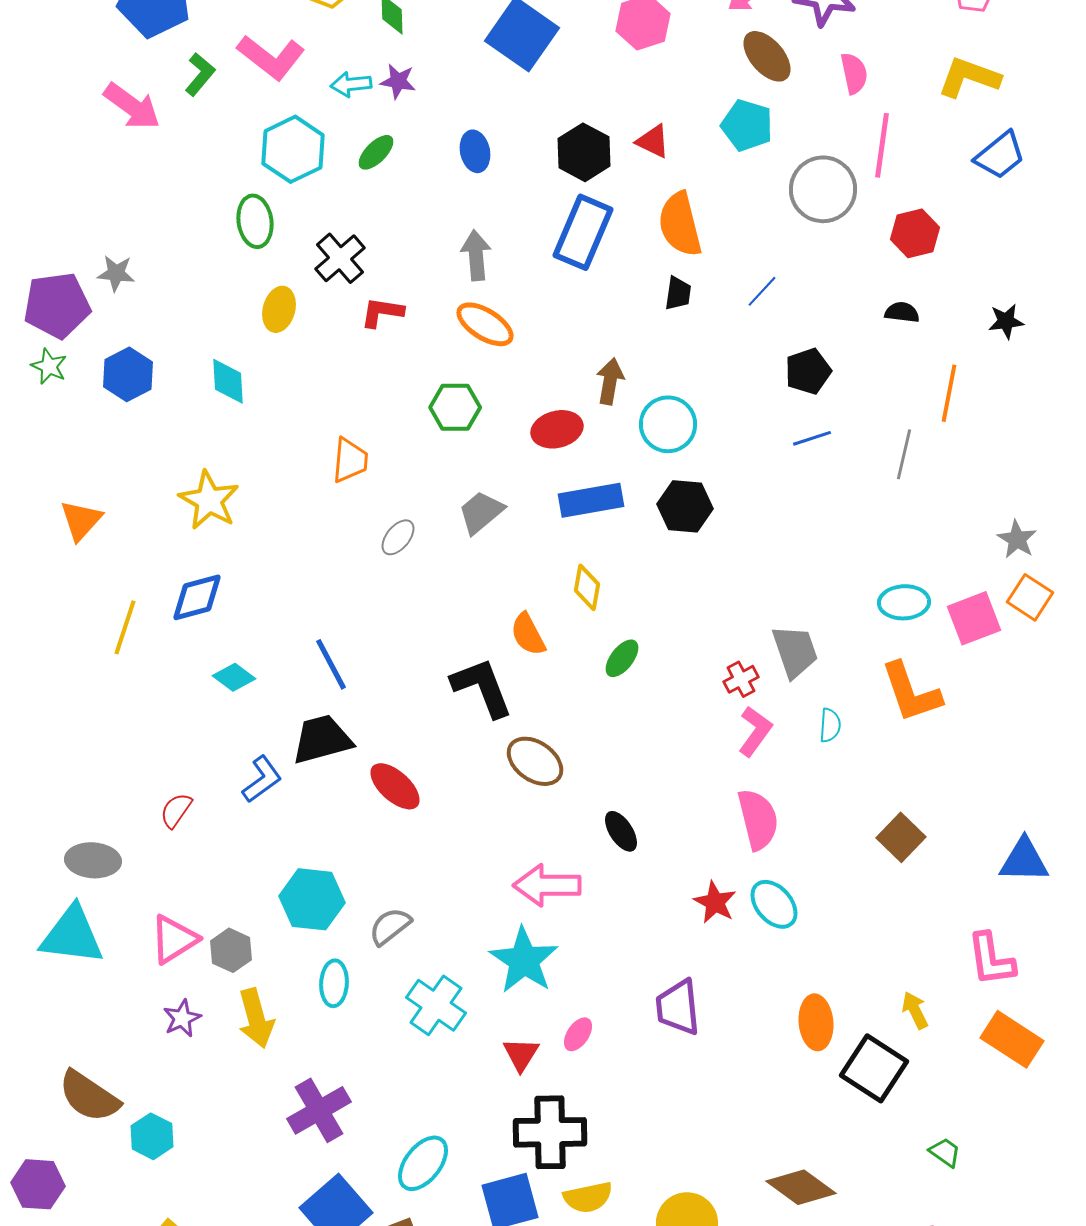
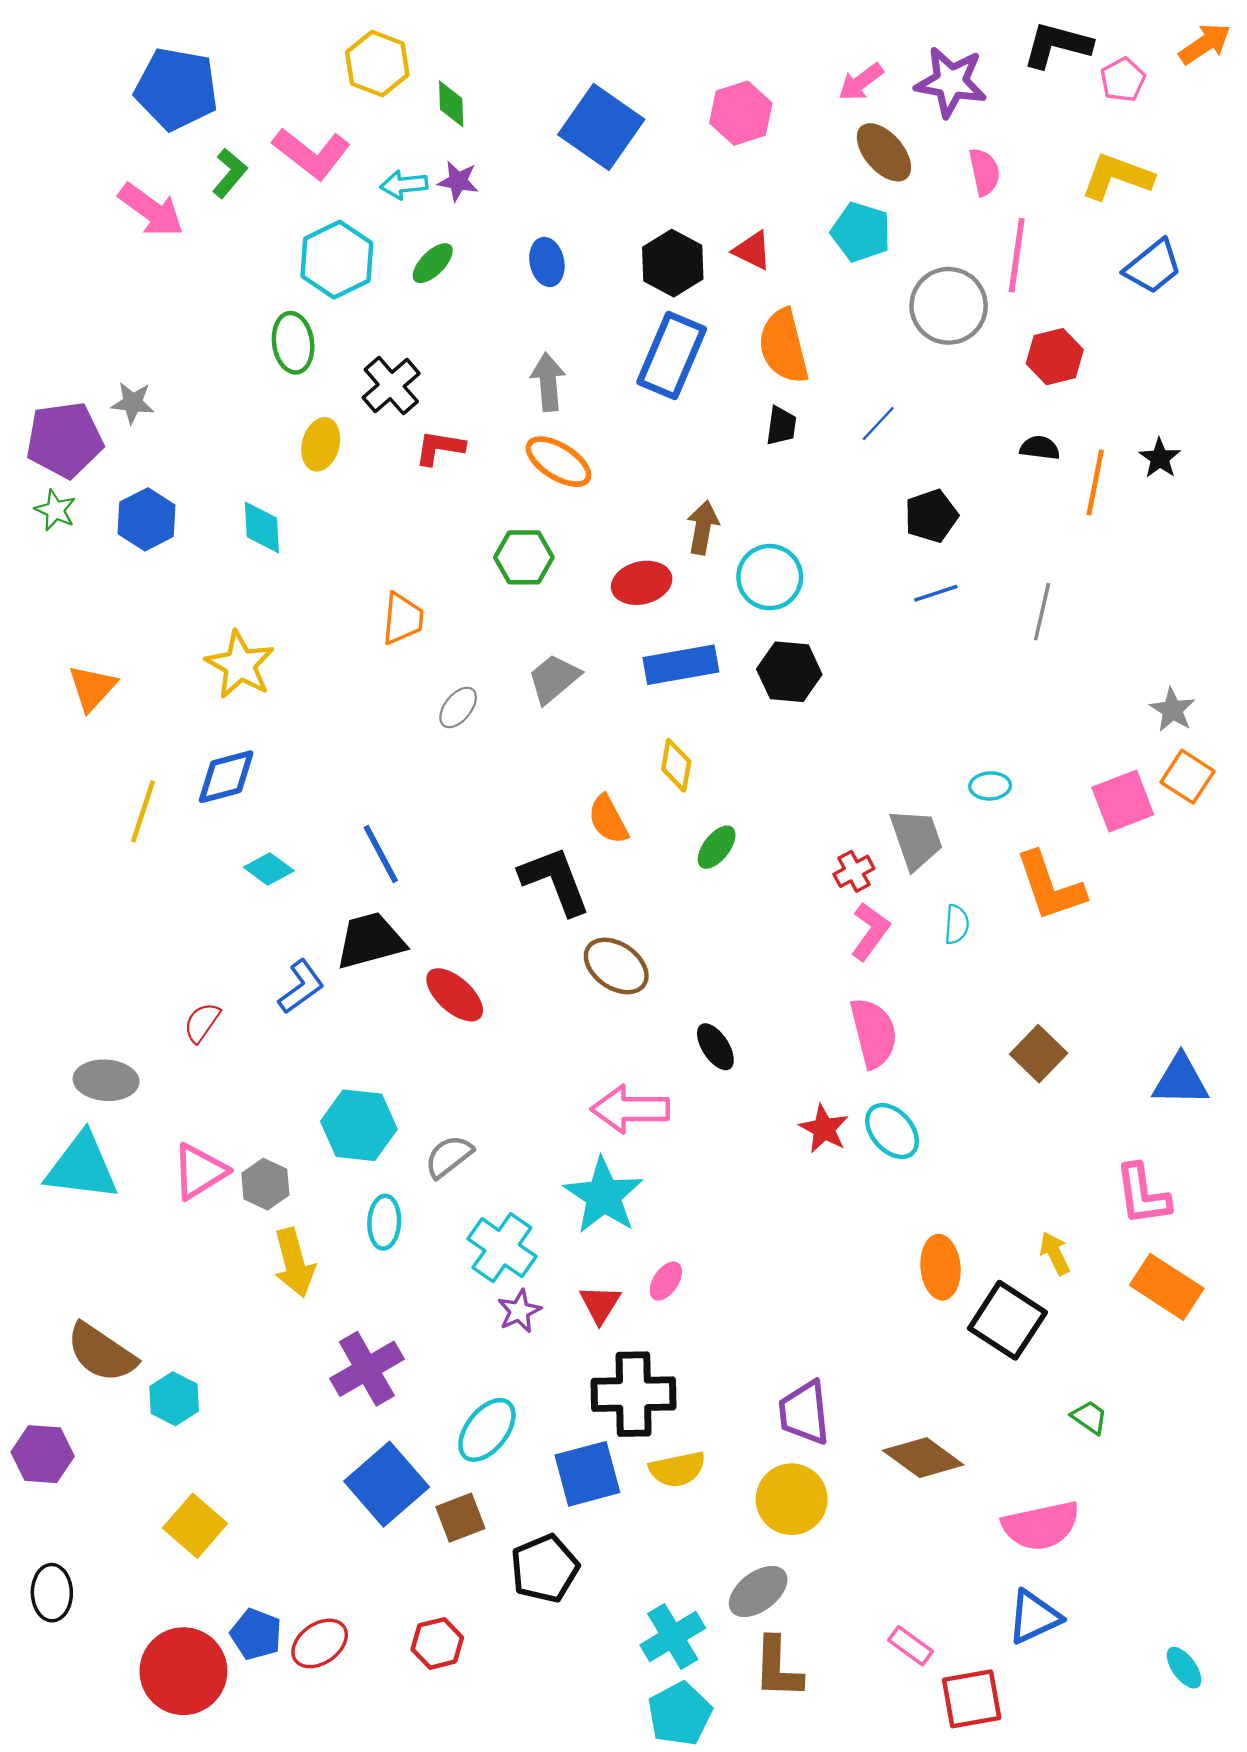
black star: (1006, 321) -> (1160, 458), turned -30
orange line: (949, 393) -> (1095, 482), moved
cyan ellipse: (904, 602) -> (990, 786), moved, size x0.7
purple trapezoid: (678, 1007) -> (804, 1413), moved
purple star: (182, 1018) -> (519, 1311), moved

